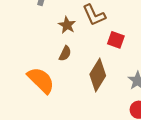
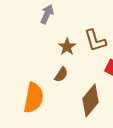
orange semicircle: (41, 80) -> (34, 98), turned 48

